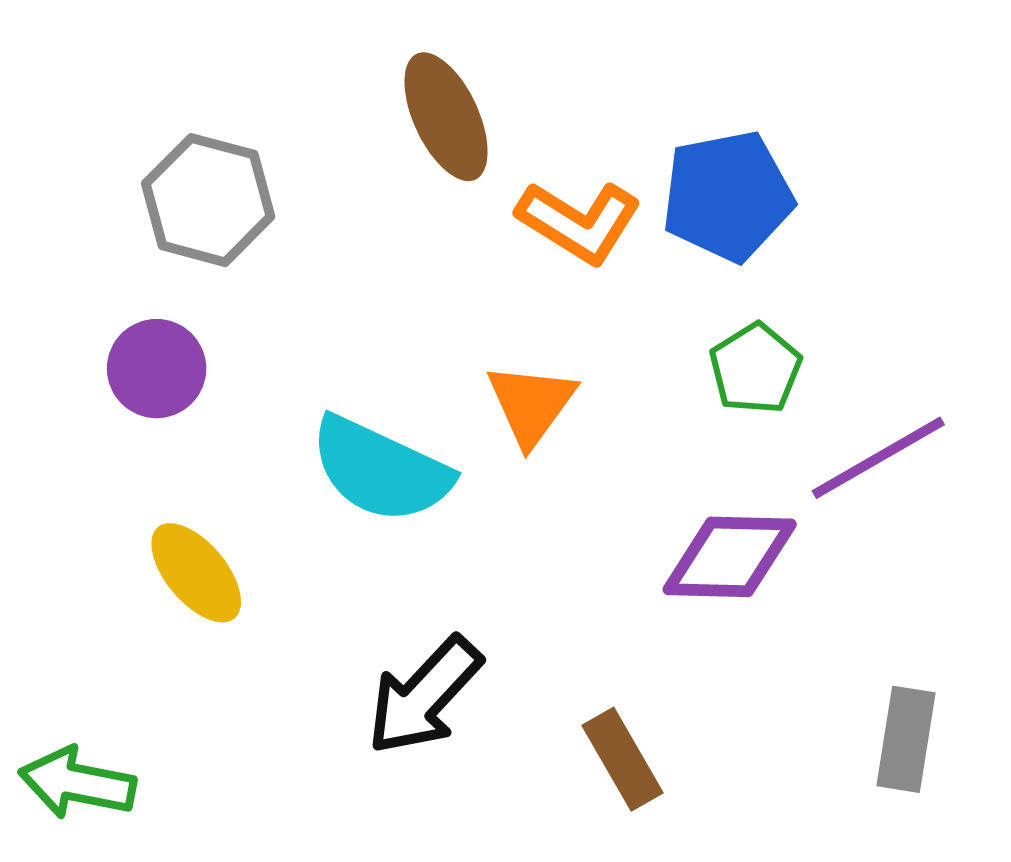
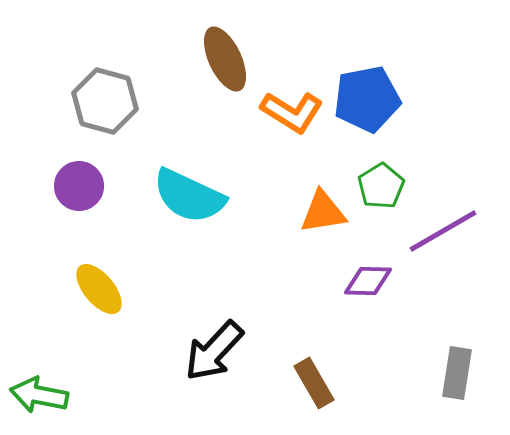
orange triangle: (531, 404) -> (323, 212), moved, turned 45
cyan semicircle: (381, 470) -> (189, 196), moved
purple diamond: (730, 557) -> (368, 281), size x0.7

